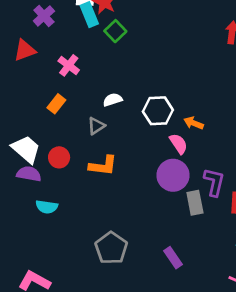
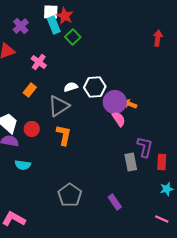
white hexagon: (158, 111) -> (95, 87), moved
gray triangle: (96, 126) -> (59, 106), size x1.6
orange L-shape: (103, 166) -> (64, 135), turned -85
purple circle: (173, 175) -> (115, 102), moved

